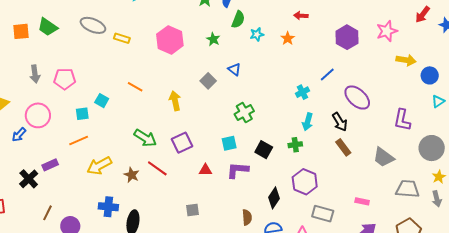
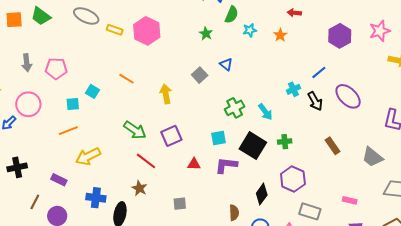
pink hexagon: (170, 40) -> (147, 31), moved
cyan arrow: (308, 122) -> (265, 112), moved, turned -54
black arrow: (340, 122) -> (315, 101), moved
black square: (264, 150) -> (253, 146), size x1.5
purple rectangle: (50, 165) -> (59, 180), moved, turned 49
brown star: (132, 175) -> (139, 188), moved
black cross: (29, 179) -> (17, 167), turned 30

